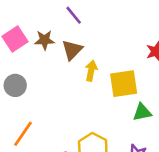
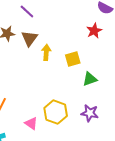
yellow square: (124, 84) -> (73, 59), size x0.7

